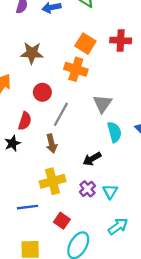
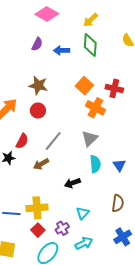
orange cross: (76, 69) -> (95, 108), moved
red circle: (42, 92) -> (38, 111), moved
brown arrow: (52, 144) -> (41, 164), turned 63
yellow cross: (53, 181) -> (37, 208), moved
purple cross: (87, 189) -> (62, 228), moved

